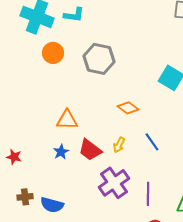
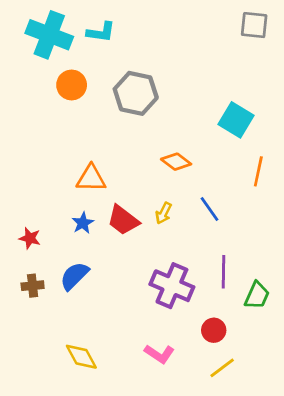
red star: (14, 157) -> (30, 238), moved
purple cross: (114, 183) -> (172, 286), moved, turned -32
purple line: (148, 194) -> (223, 272), moved
blue semicircle: (52, 205) -> (74, 276), moved, turned 120

